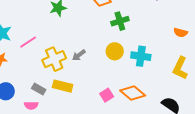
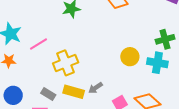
green cross: (120, 21) -> (165, 39), moved
gray arrow: (79, 55) -> (96, 88), moved

